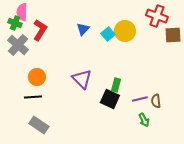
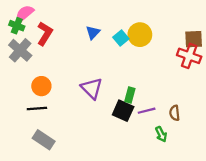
pink semicircle: (22, 12) -> (25, 13), turned 48
red cross: (157, 16) -> (189, 56), moved
purple line: (140, 99) -> (147, 111), moved

